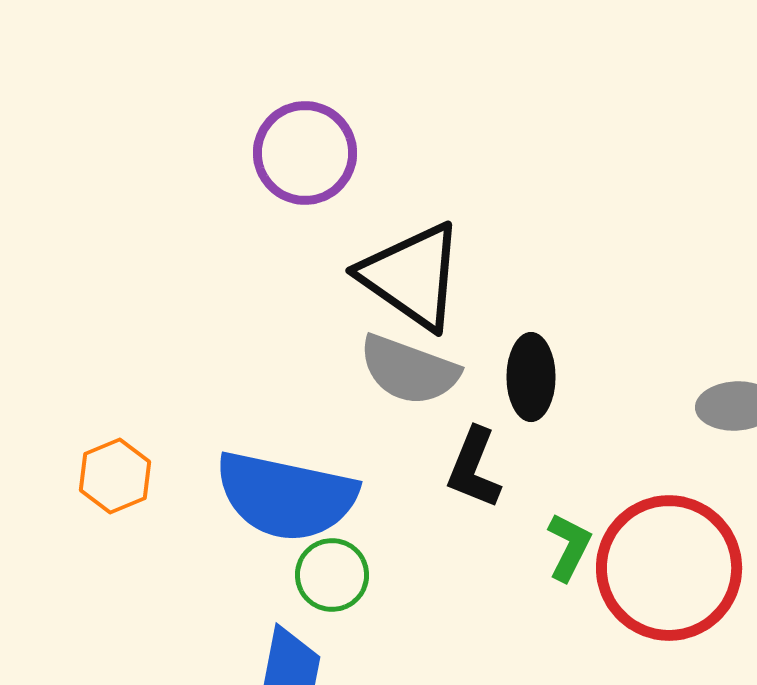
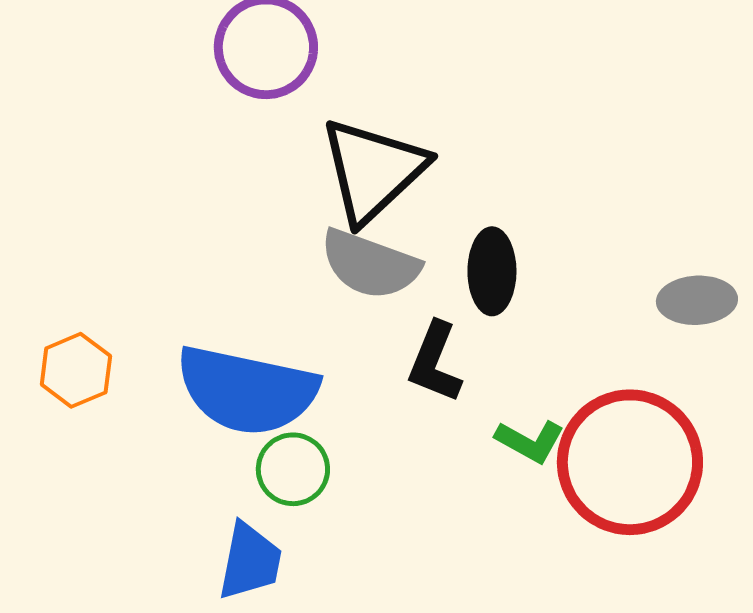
black triangle: (412, 276) -> (373, 170), turned 42
green L-shape: (569, 547) -> (530, 441), turned 92

